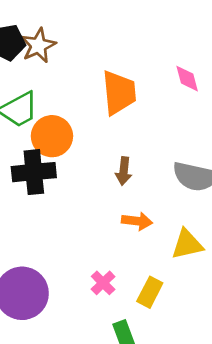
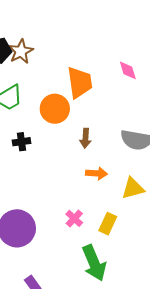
orange circle: (52, 136) -> (55, 109), moved
black cross: (34, 172) -> (21, 142), size x0.6

